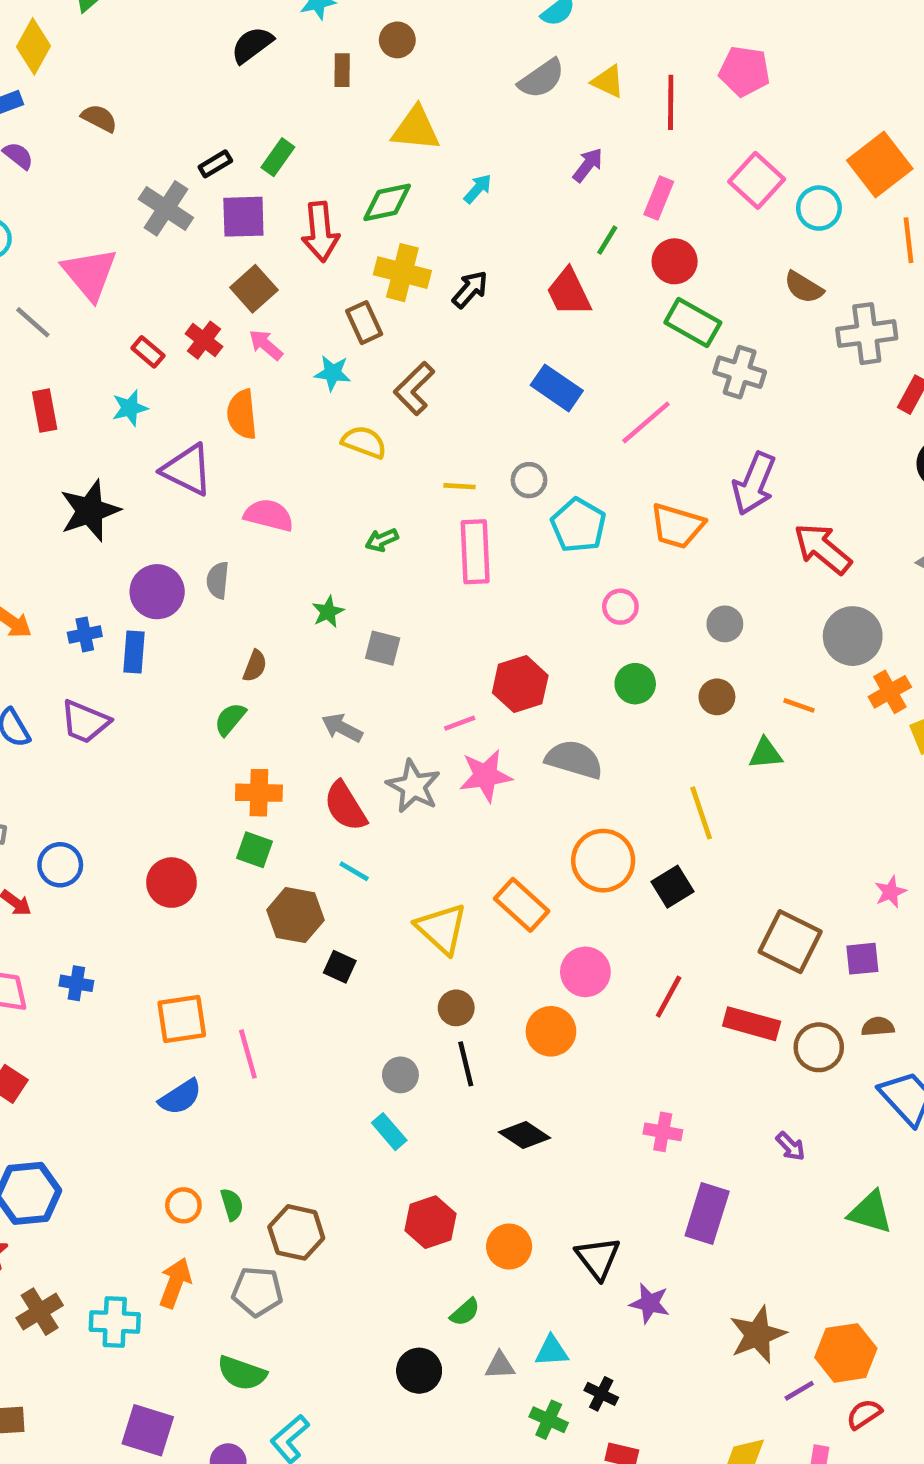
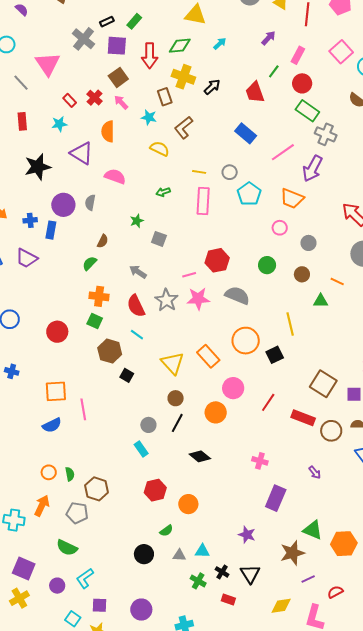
purple arrow: (754, 484) -> (312, 169), moved
pink circle: (620, 607) -> (280, 228), moved
black line: (466, 1064) -> (177, 423), turned 36
green triangle: (870, 1212) -> (313, 530), moved
black triangle: (598, 1258) -> (250, 574), moved
orange hexagon: (846, 1353) -> (344, 544), moved

